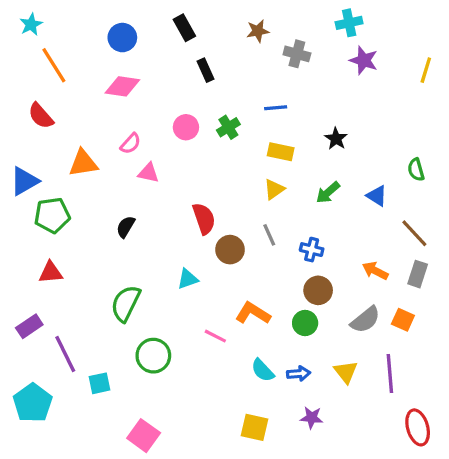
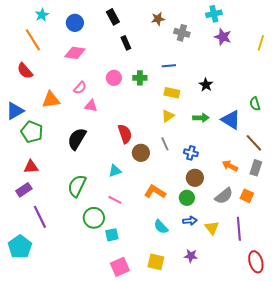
cyan star: (31, 24) -> (42, 15), moved
green cross: (228, 127) -> (140, 78), turned 32
green arrow: (328, 192) -> (201, 118), turned -140
blue triangle: (377, 196) -> (231, 120), size x1.5
green pentagon: (52, 215) -> (32, 132), turned 30
black semicircle: (126, 227) -> (77, 139), size x1.6
purple rectangle: (29, 326) -> (24, 190), moved
pink line: (215, 336) -> (115, 200), moved
blue arrow: (299, 374) -> (190, 221), moved
cyan square: (100, 383) -> (112, 235), moved
pink square: (144, 436) -> (120, 267), moved, turned 30

